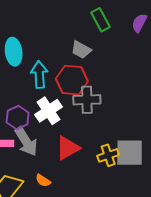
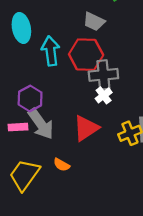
white cross: (48, 111) -> (104, 95), moved, size x0.6

